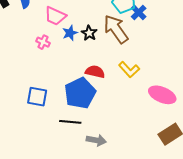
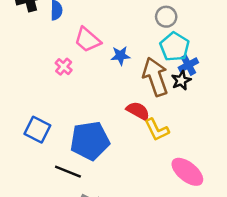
blue star: (70, 33) -> (121, 56), moved
black star: (89, 33) -> (181, 80), moved
red semicircle: (95, 72) -> (138, 111), moved

